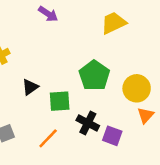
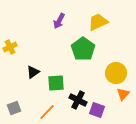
purple arrow: (48, 14) -> (59, 21), moved, turned 84
green pentagon: (94, 75) -> (83, 49), moved

